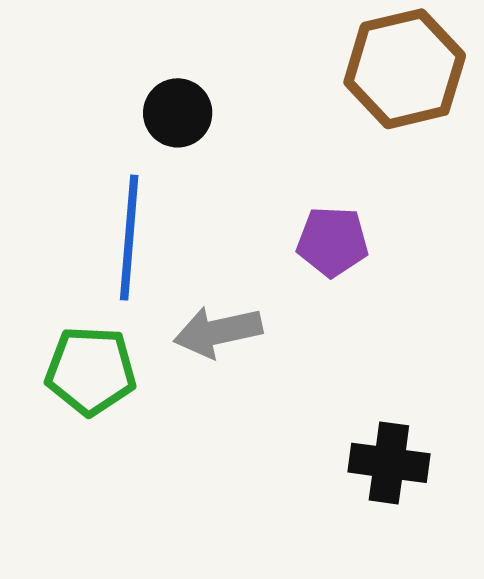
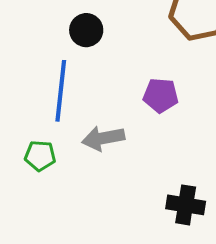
green pentagon: (91, 371) -> (40, 156), size x0.7

